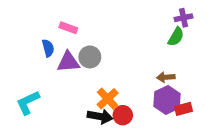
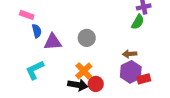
pink rectangle: (68, 28) -> (27, 15), moved
gray circle: (90, 57) -> (87, 38), moved
cyan L-shape: (28, 103) -> (35, 70), moved

